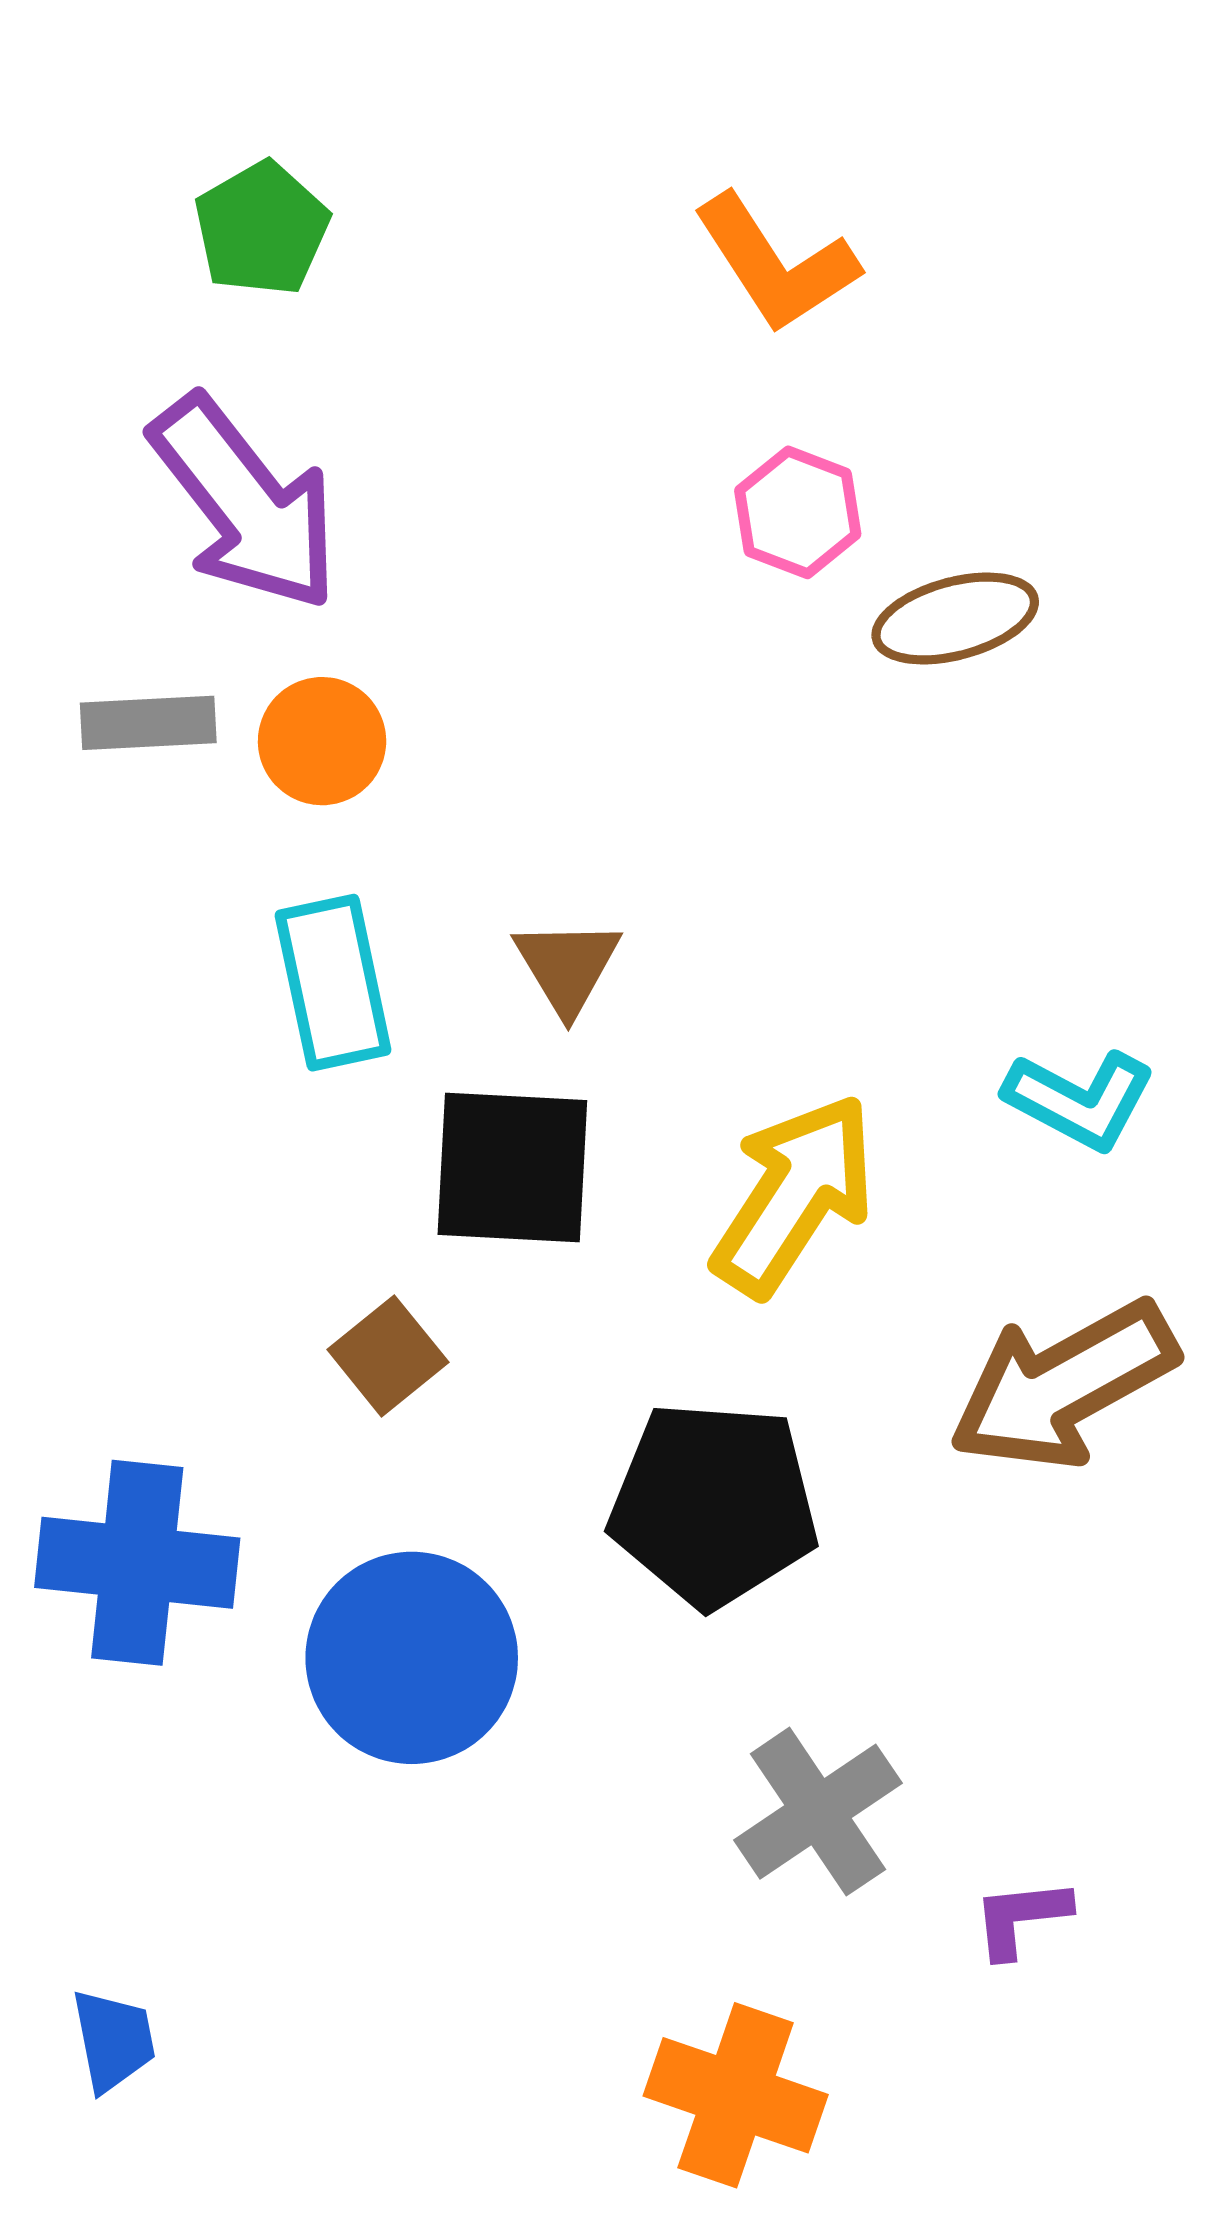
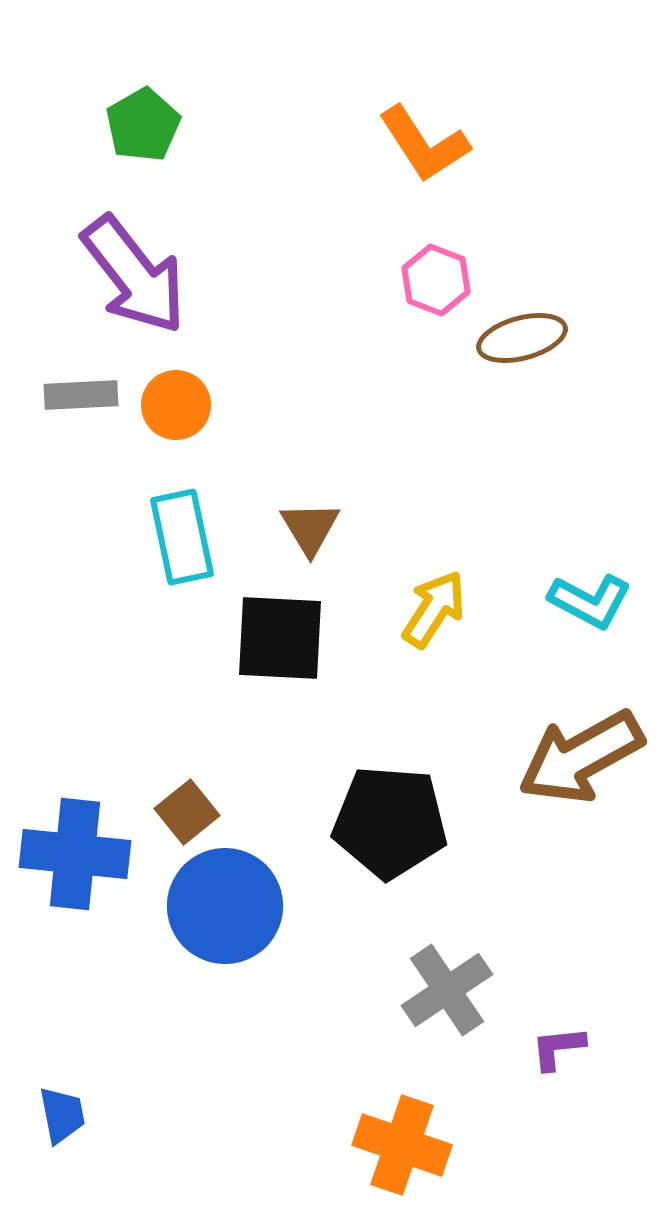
yellow arrow: (794, 1195) -> (434, 609), moved, size x0.7
brown square: (388, 1356) -> (187, 812), moved

